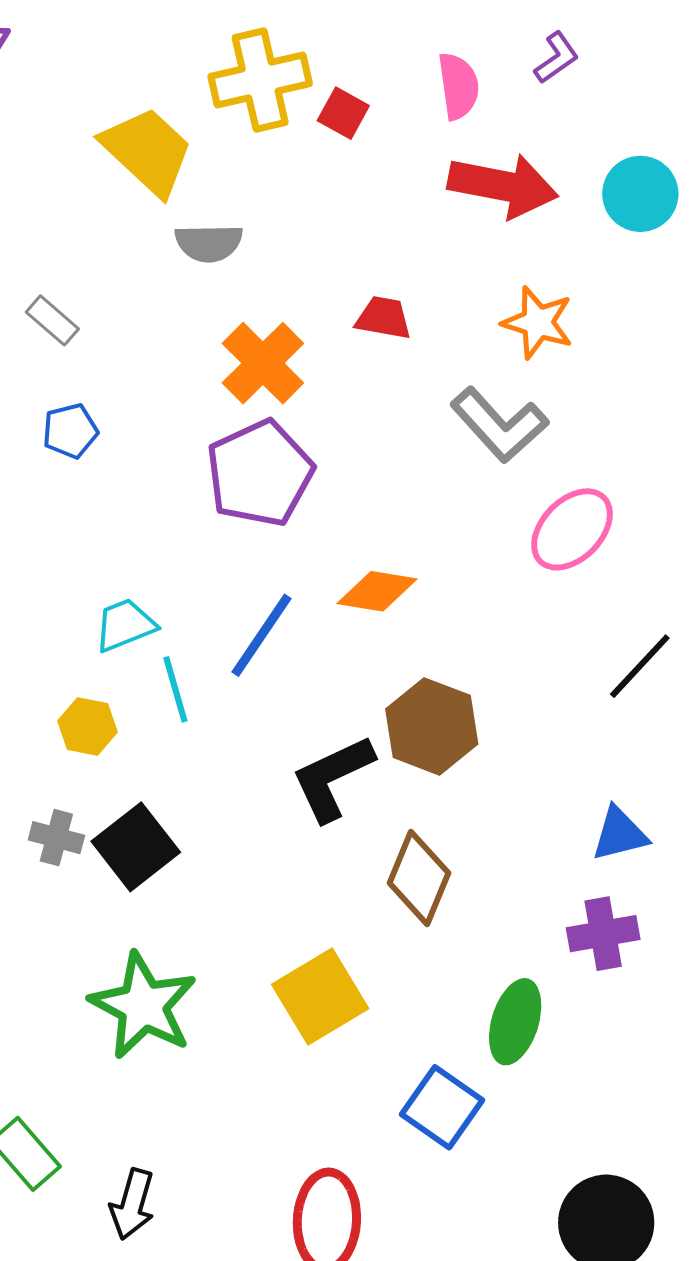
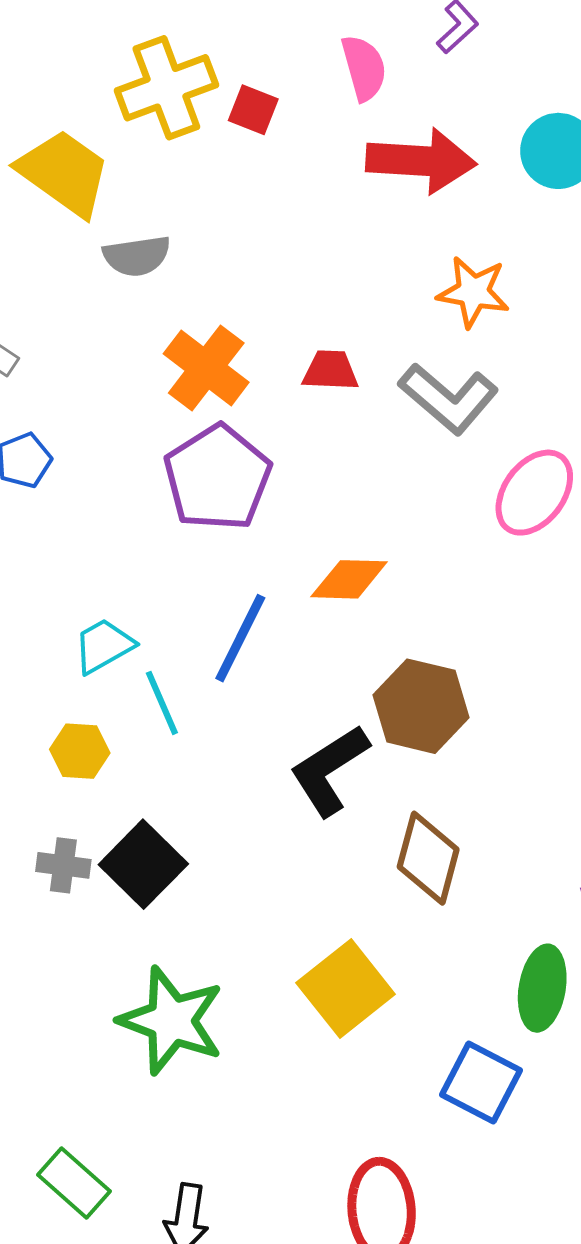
red trapezoid: (383, 318) -> (330, 371), moved

